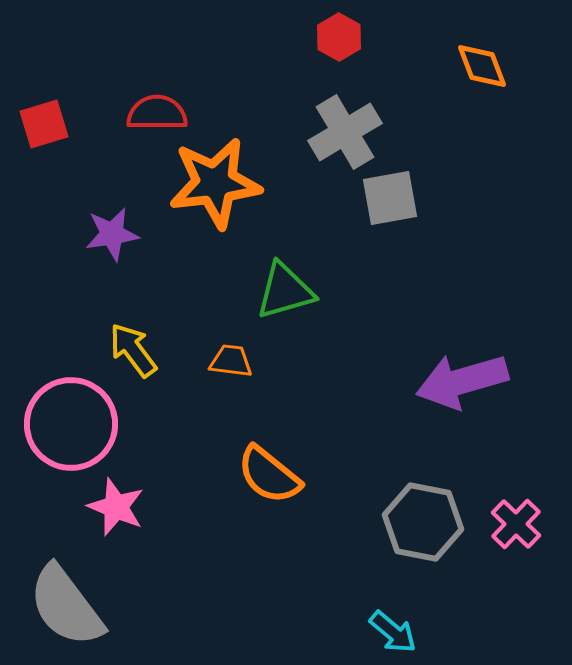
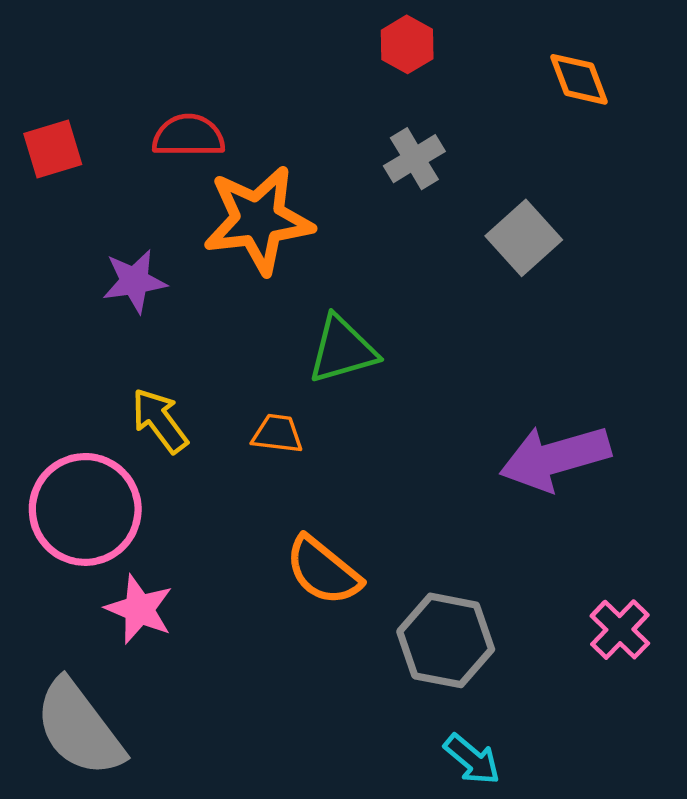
gray cross: (345, 132) -> (414, 159), size x0.7
gray square: (390, 198) -> (524, 238), moved, turned -32
gray hexagon: (423, 522) -> (446, 640), moved

